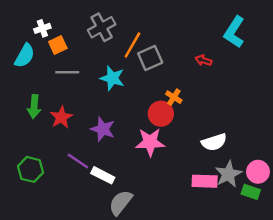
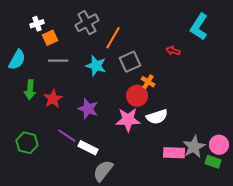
cyan semicircle: (25, 56) -> (17, 60), moved
gray square: (150, 58) -> (130, 62), moved
white semicircle: (214, 142) -> (157, 117), moved

